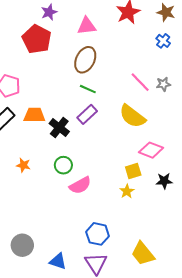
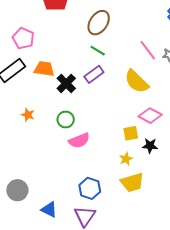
black star: (164, 181) -> (150, 146), moved
yellow star: (127, 191) -> (126, 159), moved
yellow trapezoid: (143, 254) -> (132, 182), moved, turned -75

